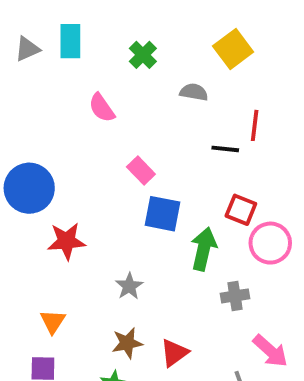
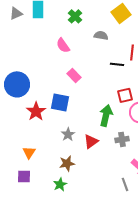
pink semicircle: (102, 108) -> (63, 45), moved
red square: (241, 210) -> (125, 95), turned -35
blue square: (162, 214) -> (60, 102), moved
red star: (66, 241) -> (36, 111), turned -30
red triangle: (174, 353) -> (91, 141), moved

